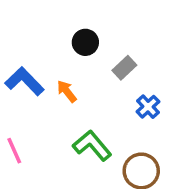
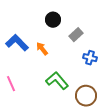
blue cross: (148, 107) -> (90, 58), turned -32

